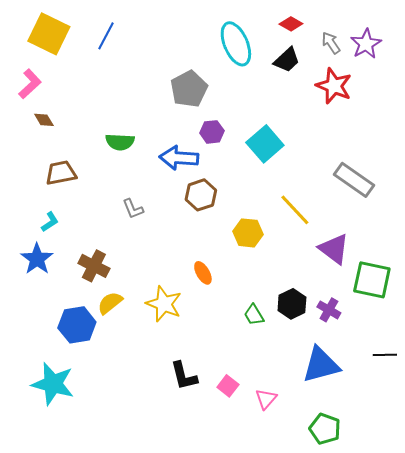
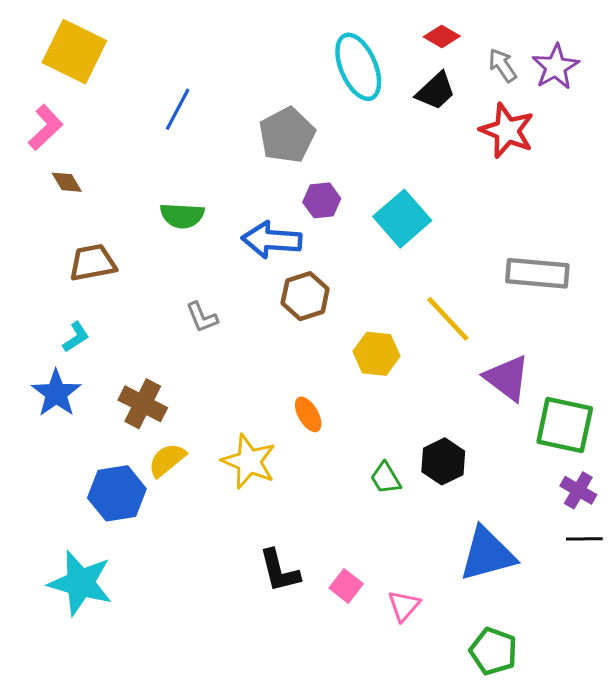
blue line: (106, 36) -> (178, 109), moved
gray rectangle: (354, 180) -> (537, 273), turned -30
purple cross: (329, 310) -> (578, 490), moved

